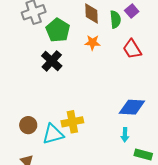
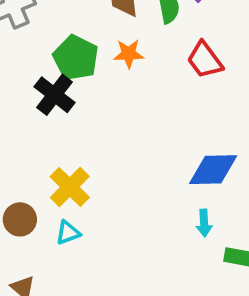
green pentagon: (58, 30) -> (76, 58), moved
yellow cross: (72, 122) -> (70, 187), moved, turned -30
cyan triangle: (53, 134) -> (68, 233), size x0.6

